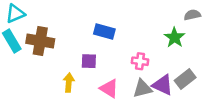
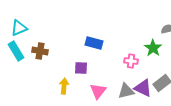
brown cross: (40, 41) -> (40, 51), size x0.7
pink cross: (140, 61) -> (131, 61), moved
pink triangle: (109, 89) -> (98, 91), turned 36

